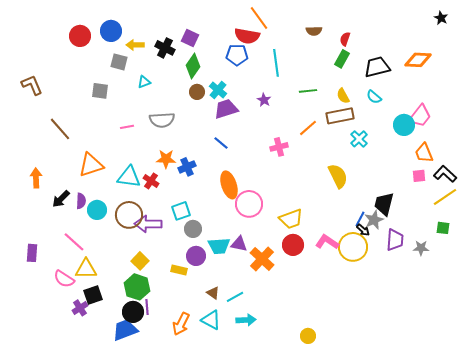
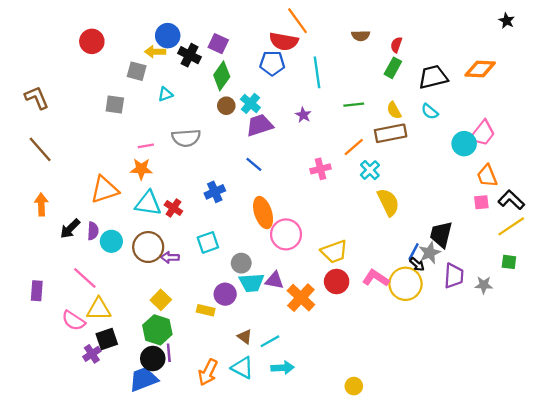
blue circle: (111, 31) -> (168, 36), moved
brown line: (60, 129) -> (40, 149), moved
cyan cross: (359, 139) -> (370, 170), moved
orange star: (166, 159) -> (141, 169), moved
purple arrow: (148, 224) -> (170, 257), size x0.6
gray circle: (193, 229) -> (241, 263), moved

